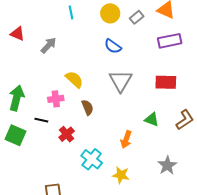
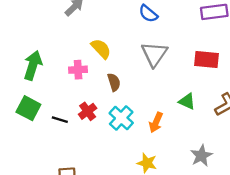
black line: (41, 120) -> (60, 120), moved
cyan cross: (92, 159) -> (121, 118), moved

